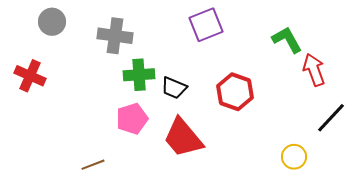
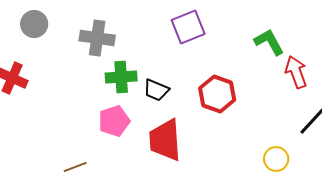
red trapezoid: (183, 138) -> (165, 140), turned 36

